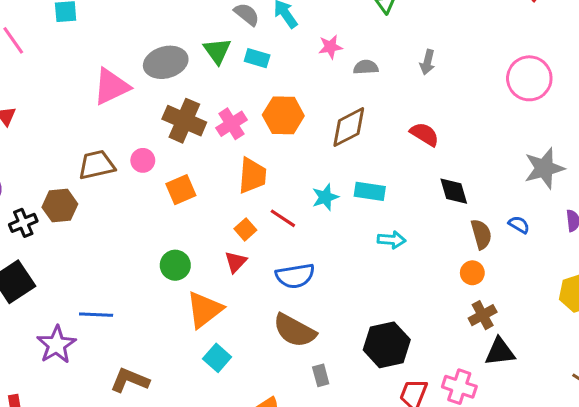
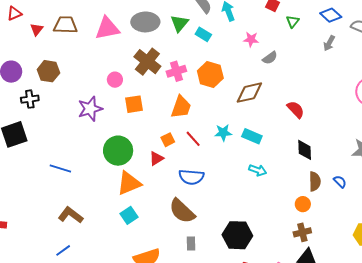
gray arrow: (427, 62) -> (329, 43), moved
gray semicircle: (366, 67) -> (270, 58), turned 133
brown trapezoid: (97, 165) -> (65, 25), moved
brown hexagon: (60, 206) -> (48, 71), moved
green circle: (175, 265) -> (118, 151), size x1.5
purple star: (56, 345) -> (90, 109), moved

